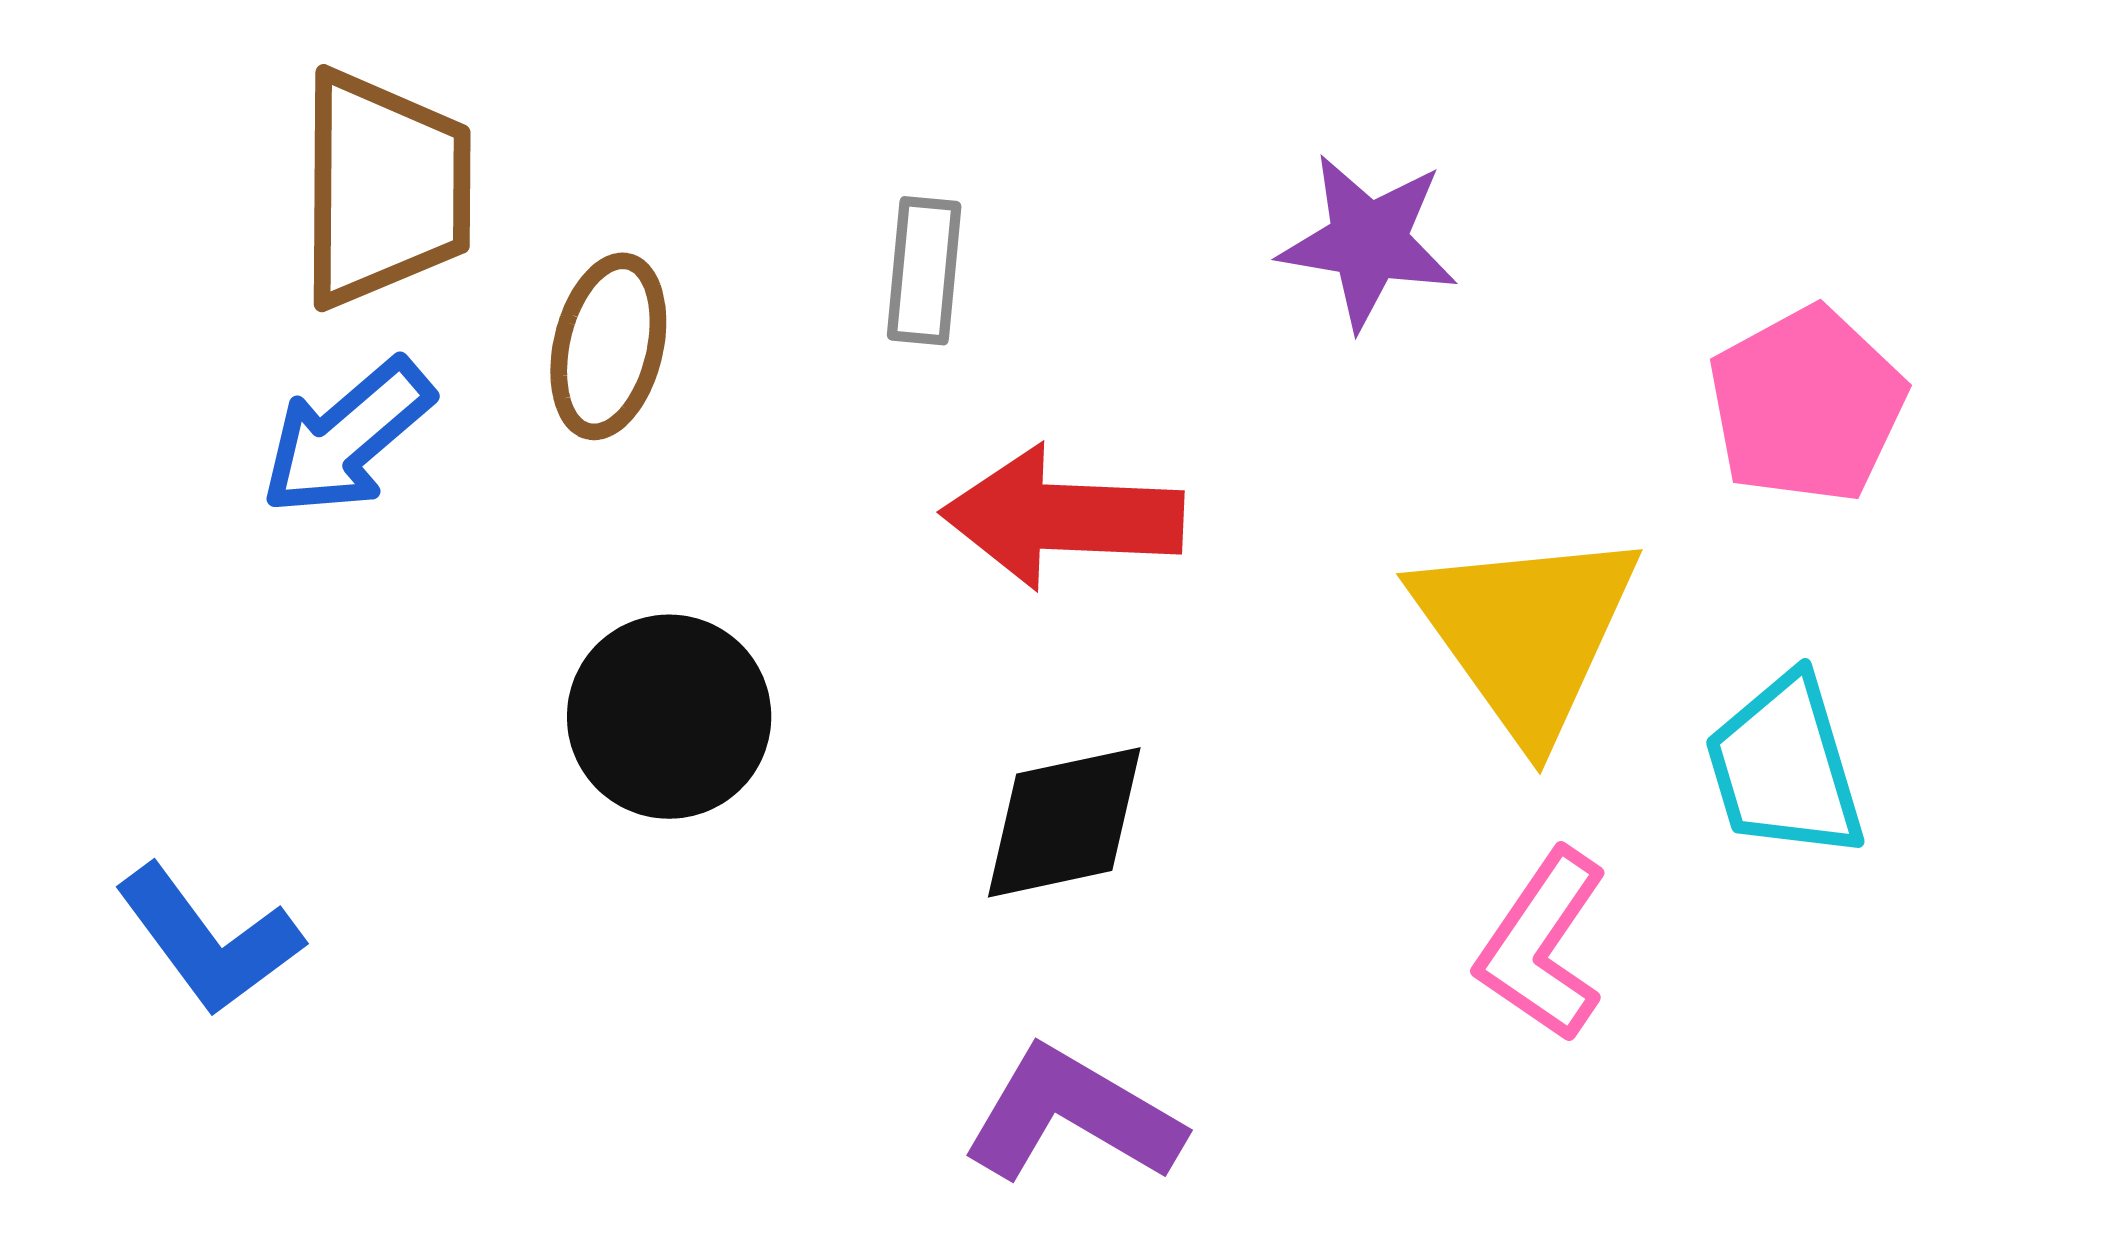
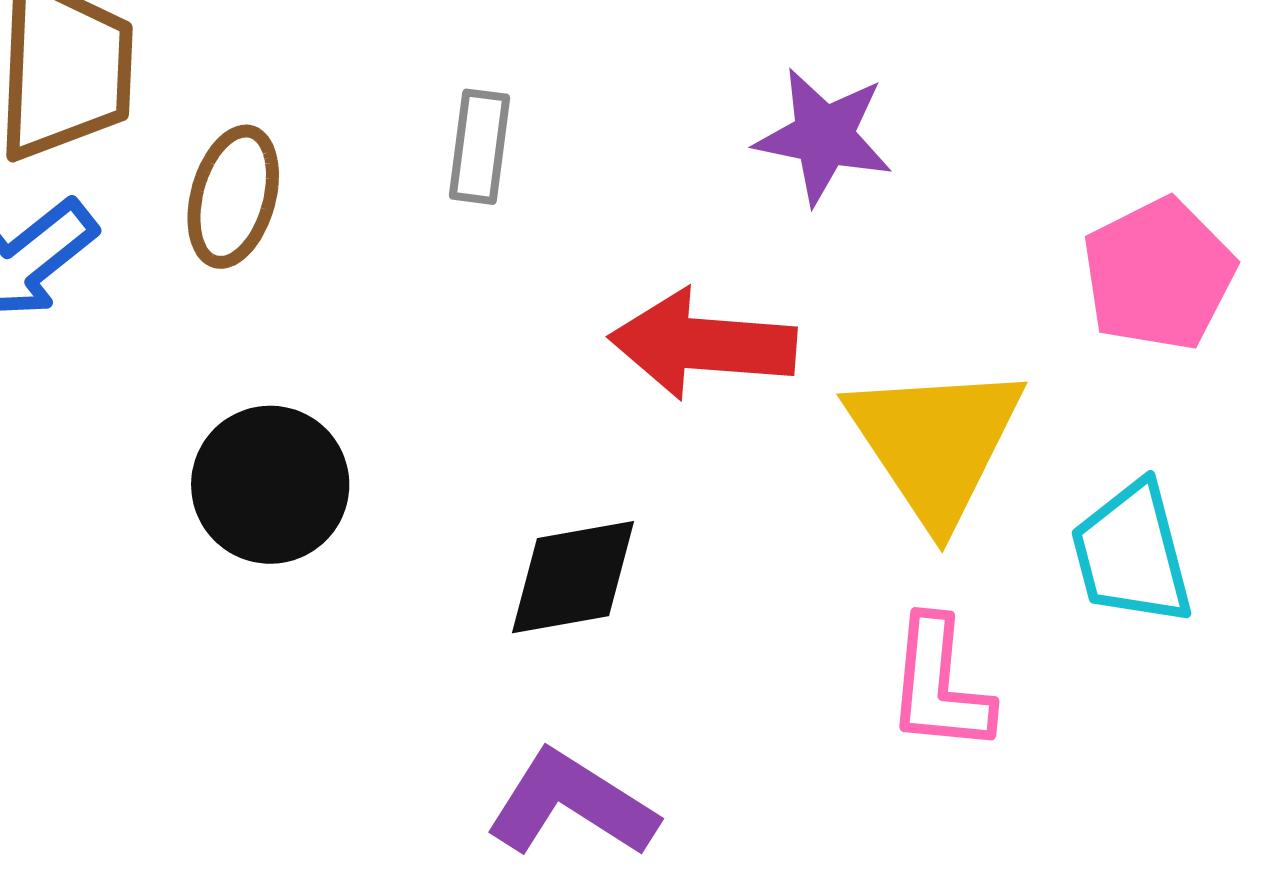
red arrow: (1062, 517) -> (703, 344), moved
pink L-shape: (1542, 945) -> (939, 685), turned -31

